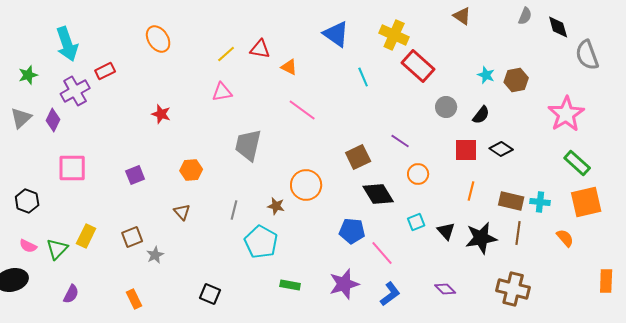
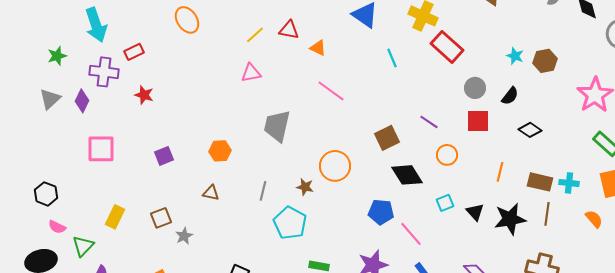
purple cross: (75, 91) -> (104, 72), turned 36
red star: (161, 114) -> (144, 95), moved
red square: (466, 150) -> (478, 121), moved
black hexagon: (27, 201) -> (46, 194), moved
brown triangle: (182, 212) -> (211, 193), turned -36
green triangle: (57, 249) -> (83, 246), moved

